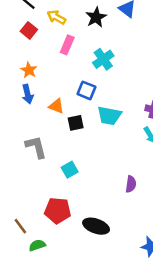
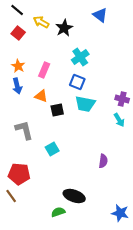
black star: (96, 17) -> (64, 28), moved
pink rectangle: (67, 45) -> (44, 70), moved
blue square: (86, 90) -> (77, 82), moved
red pentagon: (58, 211) -> (19, 174), moved
green semicircle: (37, 245) -> (58, 212), moved

